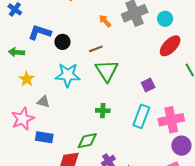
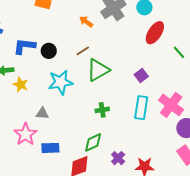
green triangle: (107, 71) -> (98, 70), turned 45
yellow star: (27, 79) -> (21, 85), moved
pink cross: (171, 120) -> (171, 105), turned -30

